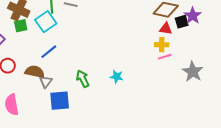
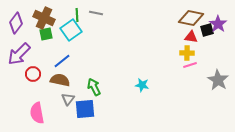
blue line: (49, 52) -> (62, 61), moved
green arrow: (83, 79) -> (94, 87), moved
gray triangle: (46, 82) -> (68, 99), moved

